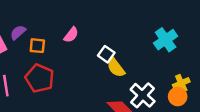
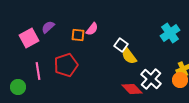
orange square: (37, 46) -> (78, 35), moved
red pentagon: (40, 78) -> (66, 65), turned 30

